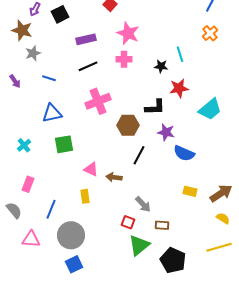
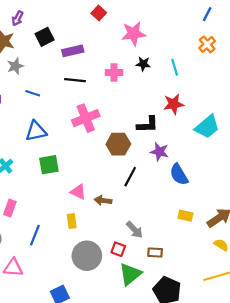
black square: (60, 14) -> (45, 37), moved
pink star: (128, 33) -> (133, 34), moved, turned -30
black line: (88, 66) -> (75, 80), turned 30
black star: (161, 66) -> (143, 64), moved
blue semicircle: (184, 153) -> (179, 174), turned 35
gray circle: (71, 235) -> (87, 256), moved

